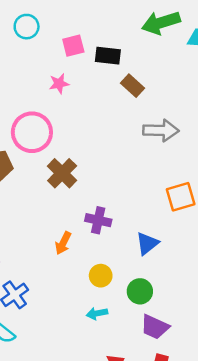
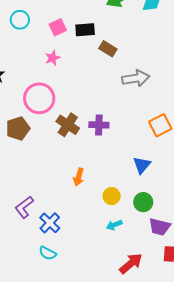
purple cross: (98, 220) -> (99, 125), moved

